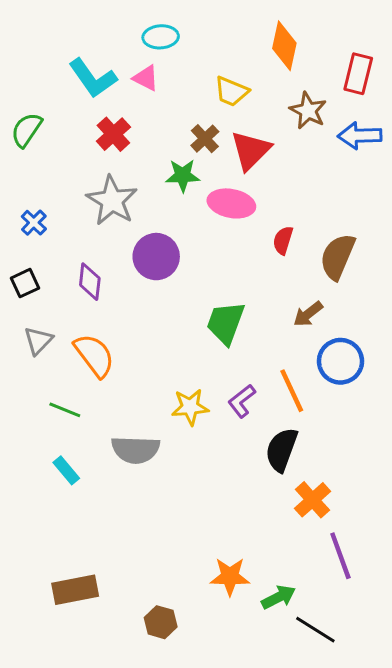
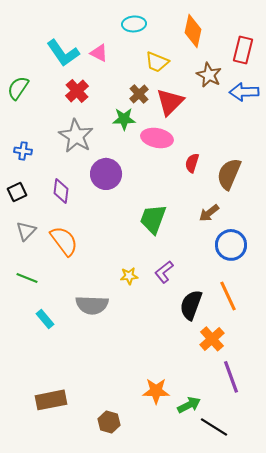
cyan ellipse: (161, 37) -> (134, 24), moved
blue cross: (34, 223) -> (23, 151), turned -36
orange line: (292, 391) -> (228, 296), moved
yellow star: (190, 407) -> (129, 276), size x0.7
green line: (65, 410) -> (27, 278), moved

